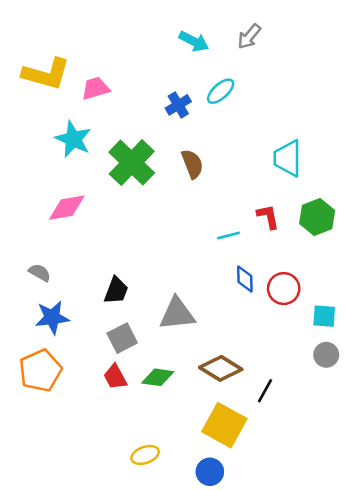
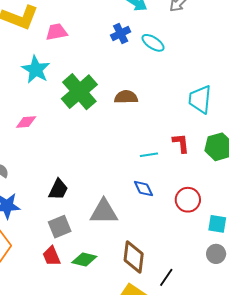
cyan ellipse: (221, 91) -> (153, 43), turned 70
blue cross: (178, 105) -> (121, 33), moved
brown semicircle: (192, 164) -> (126, 97), turned -75
pink diamond: (67, 208) -> (26, 122), size x0.7
blue diamond: (245, 279) -> (144, 189), moved, turned -30
brown diamond: (221, 368) -> (134, 257), turned 60

